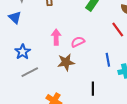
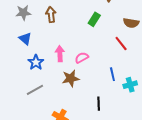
blue triangle: (15, 17) -> (25, 39), moved
blue star: (23, 52) -> (36, 62), moved

